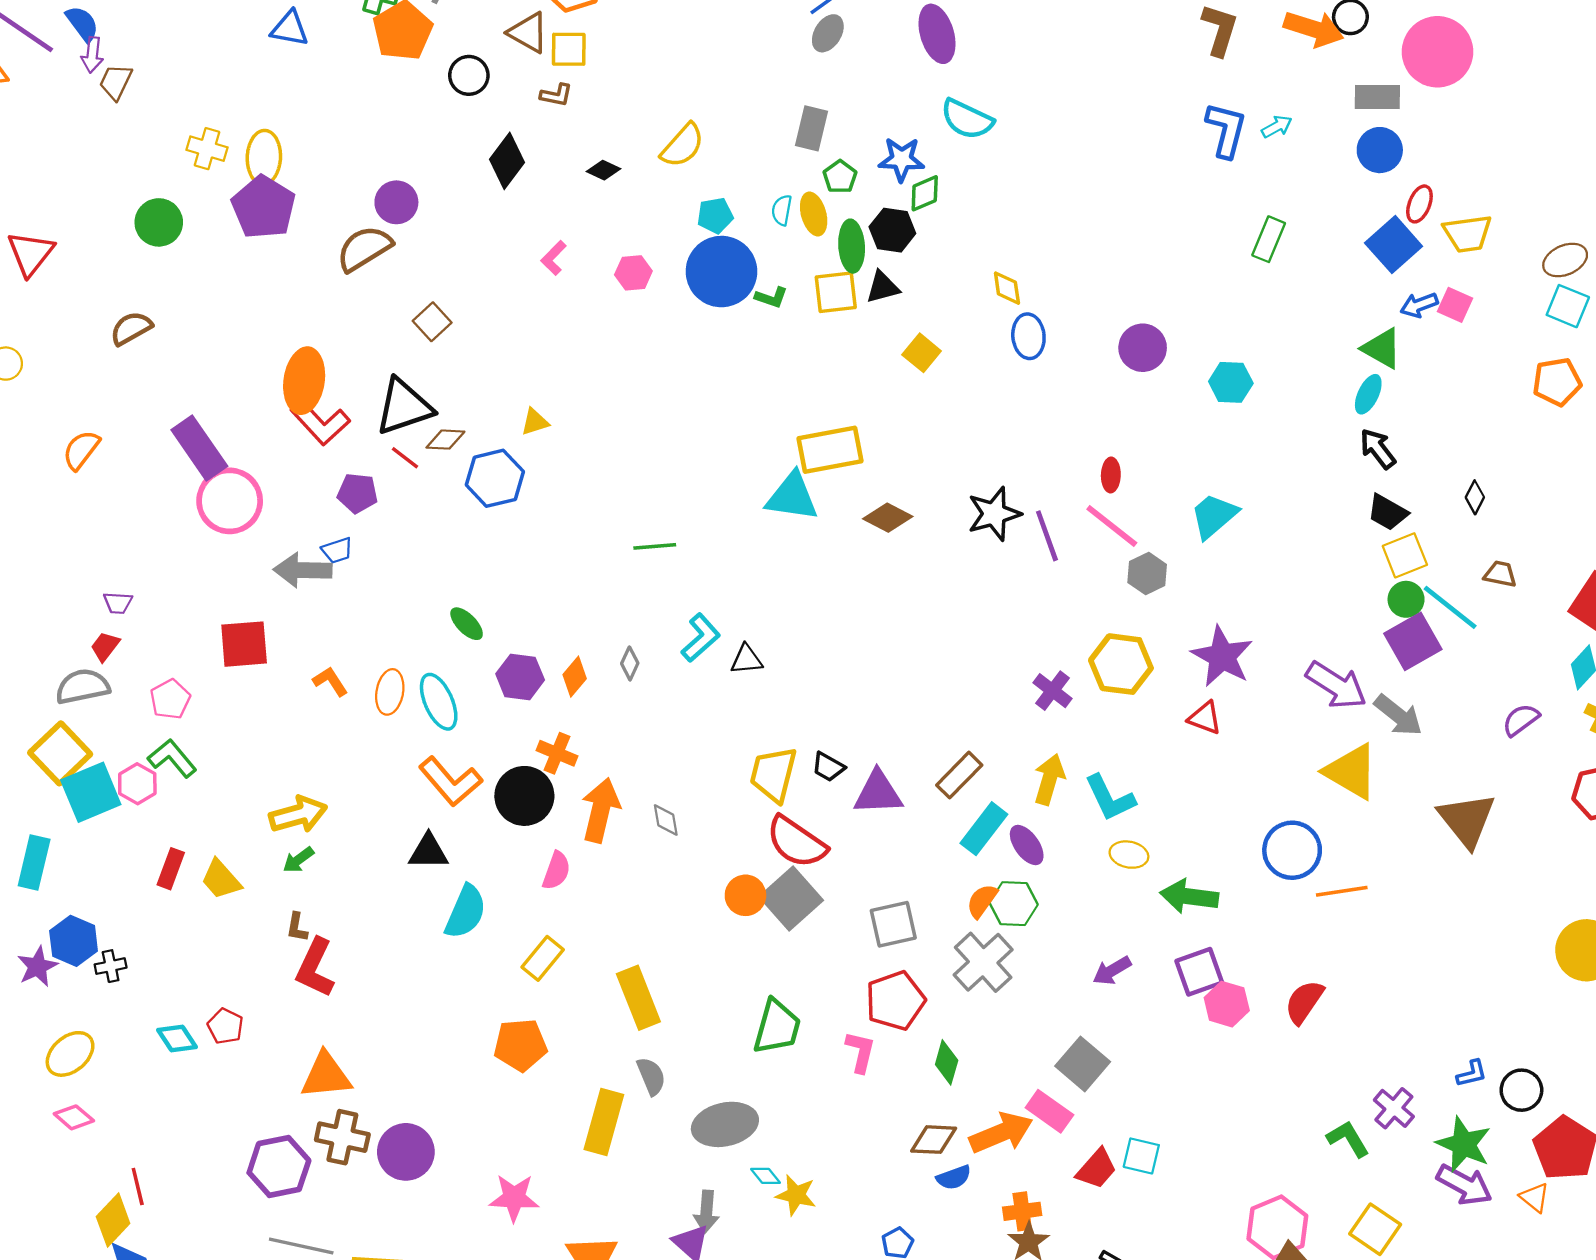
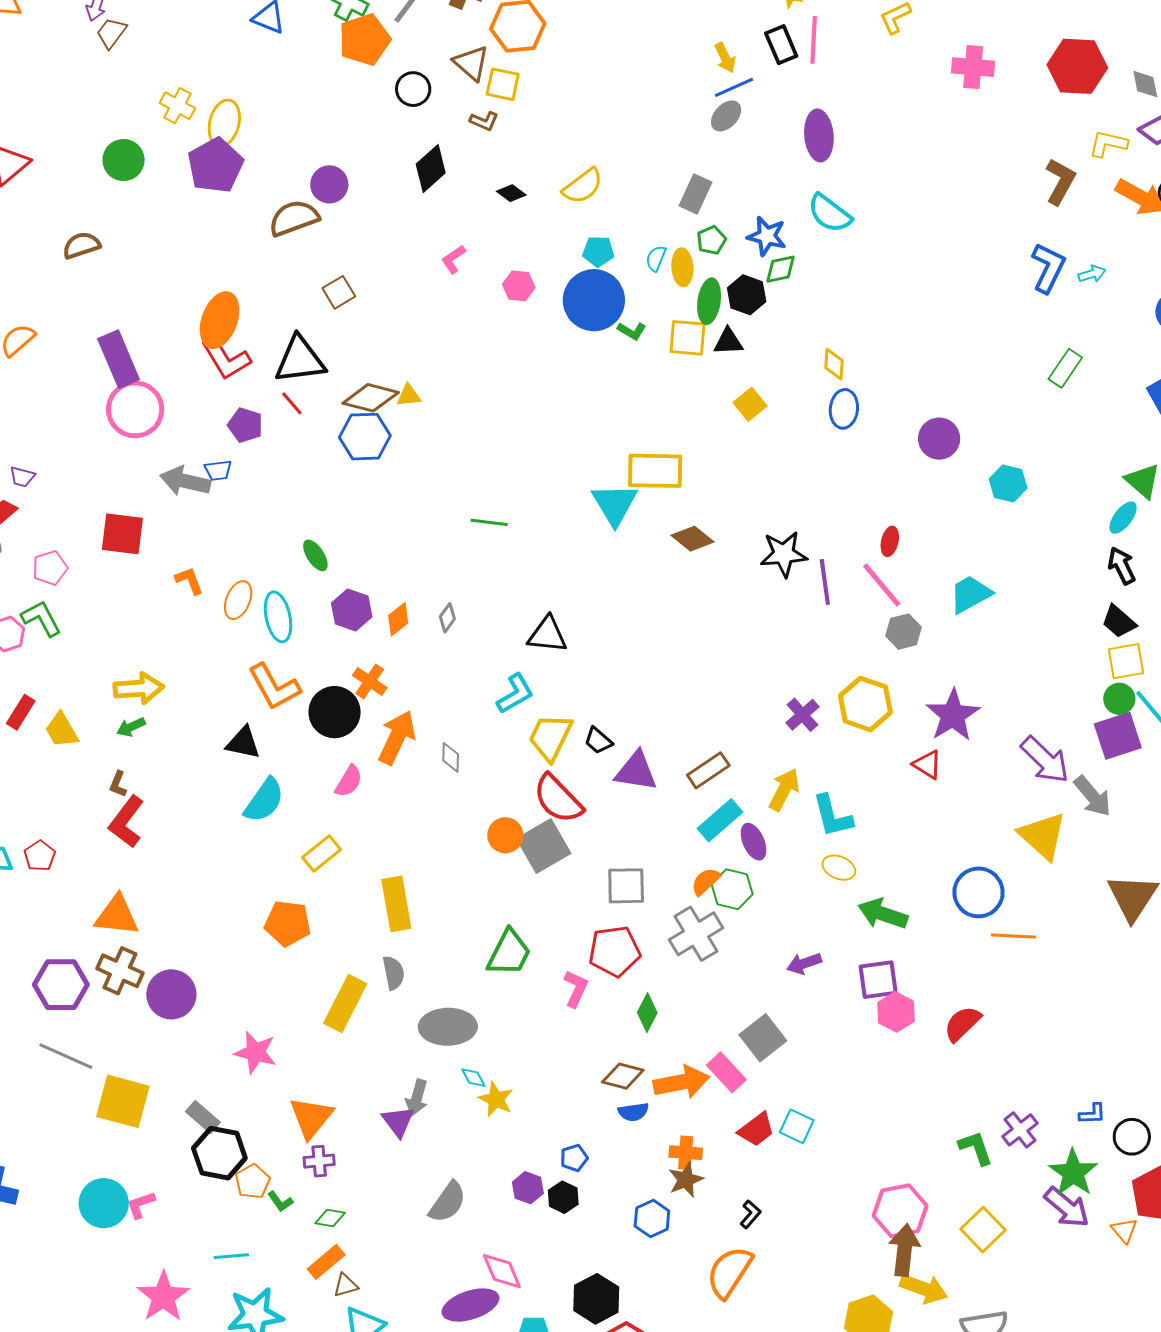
brown diamond: (445, 440) -> (371, 398), moved, size x1.6
cyan triangle: (792, 497) -> (615, 504), turned 39
cyan L-shape: (701, 638) -> (515, 694), moved
black triangle: (747, 659) -> (547, 635), size x1.4

